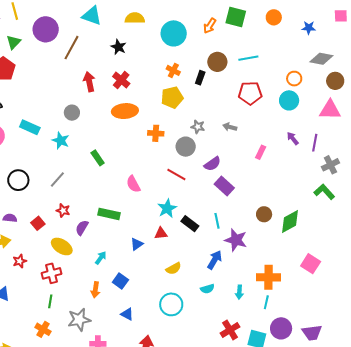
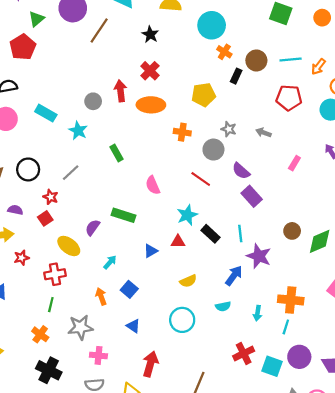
orange arrow: (210, 26) -> (318, 67), moved
orange cross: (173, 70) -> (224, 52), moved
red arrow: (89, 82) -> (120, 91), moved
purple semicircle: (212, 164) -> (241, 171), turned 72
red star: (63, 211) -> (51, 197), moved
orange arrow: (95, 290) -> (101, 296), turned 147

